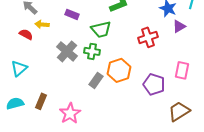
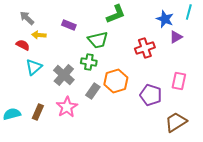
gray cross: (67, 51) -> (64, 75), moved
cyan triangle: (19, 68) -> (34, 67), moved
pink star: (70, 113) -> (67, 107), moved

